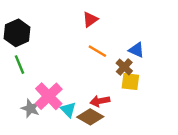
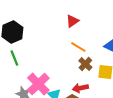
brown cross: (124, 67) -> (85, 64), moved

